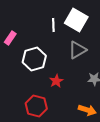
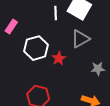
red star: (56, 81) -> (59, 58), moved

